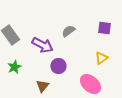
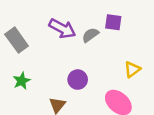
purple square: (104, 28) -> (113, 22), moved
purple arrow: (42, 45) -> (62, 29), moved

